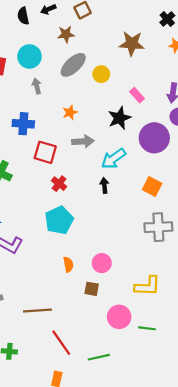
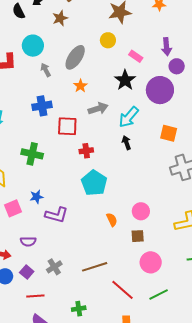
gray ellipse: (73, 65) -> (75, 57), moved
yellow circle: (101, 74) -> (108, 40), moved
red cross: (59, 184) -> (86, 151), turned -32
pink circle: (119, 317) -> (151, 262), moved

